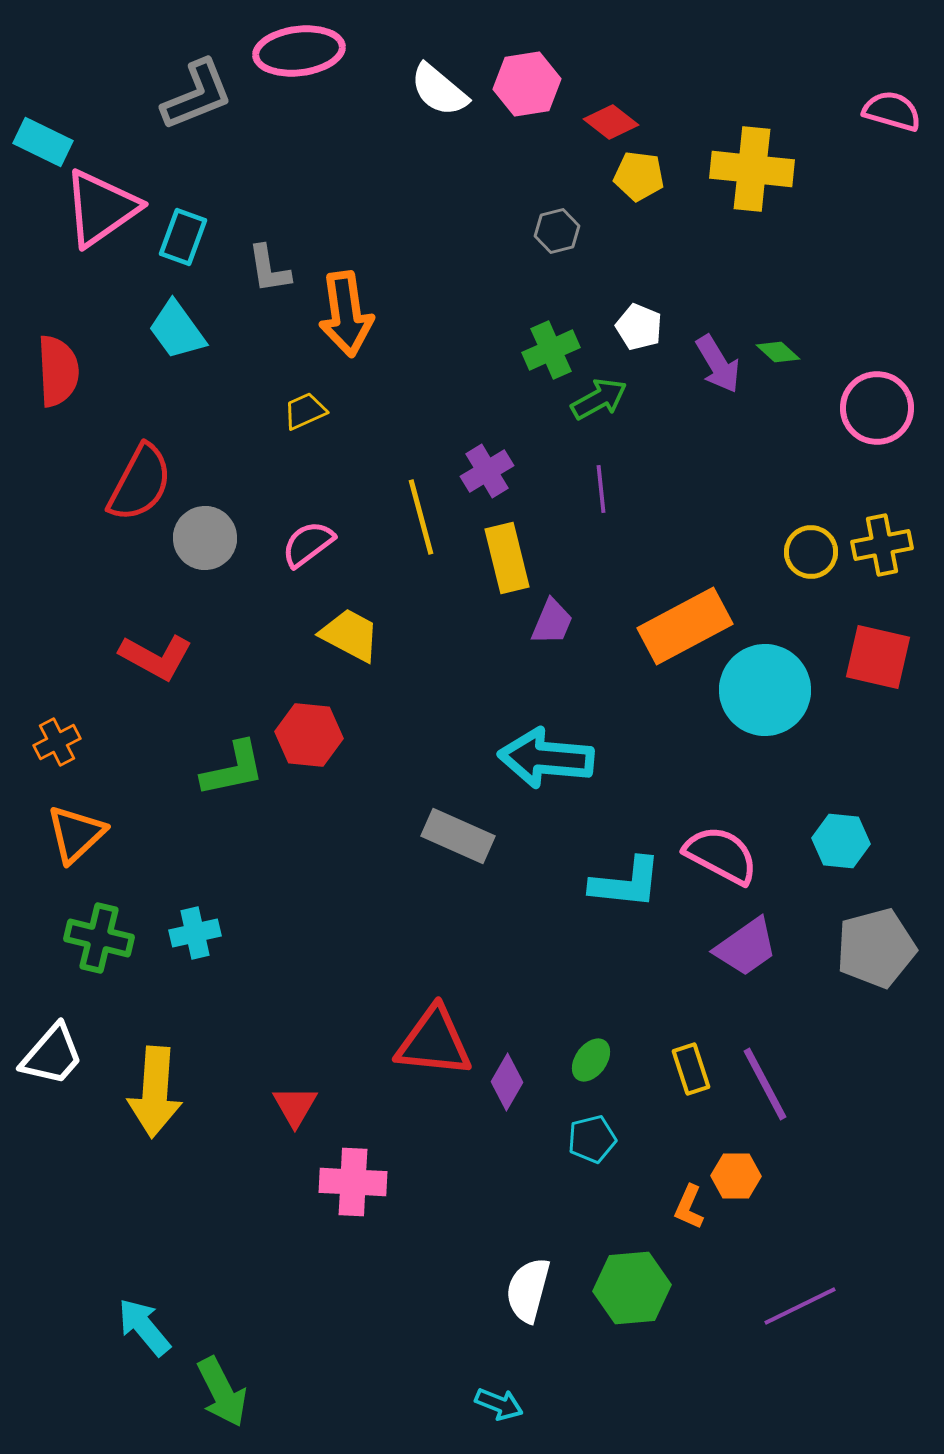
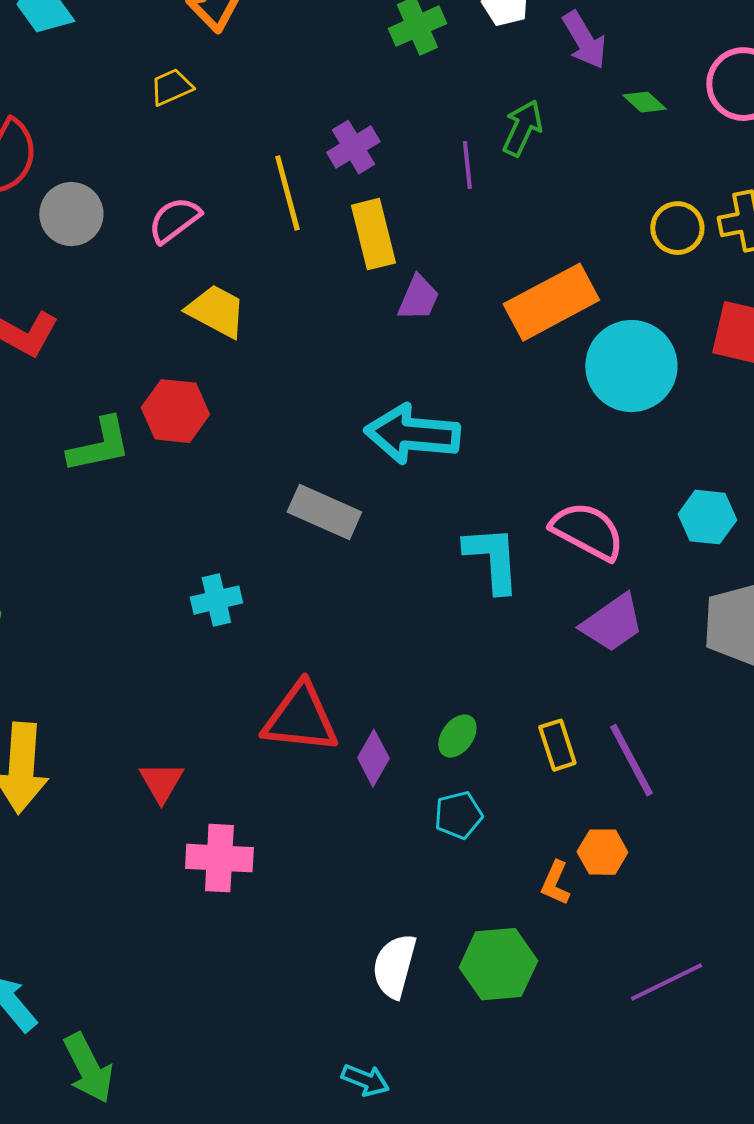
green diamond: (778, 352) -> (644, 102), moved
green arrow: (599, 399) -> (522, 128), moved, turned -36
cyan L-shape: (626, 883) -> (492, 559), turned -100
cyan cross: (195, 933) -> (216, 600), moved

